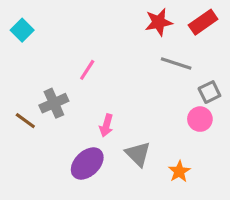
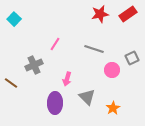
gray line: (176, 63) -> (94, 49), moved
pink circle: (200, 119) -> (112, 70), moved
brown line: (25, 121) -> (11, 83), moved
purple ellipse: (87, 163) -> (55, 103), turned -45

